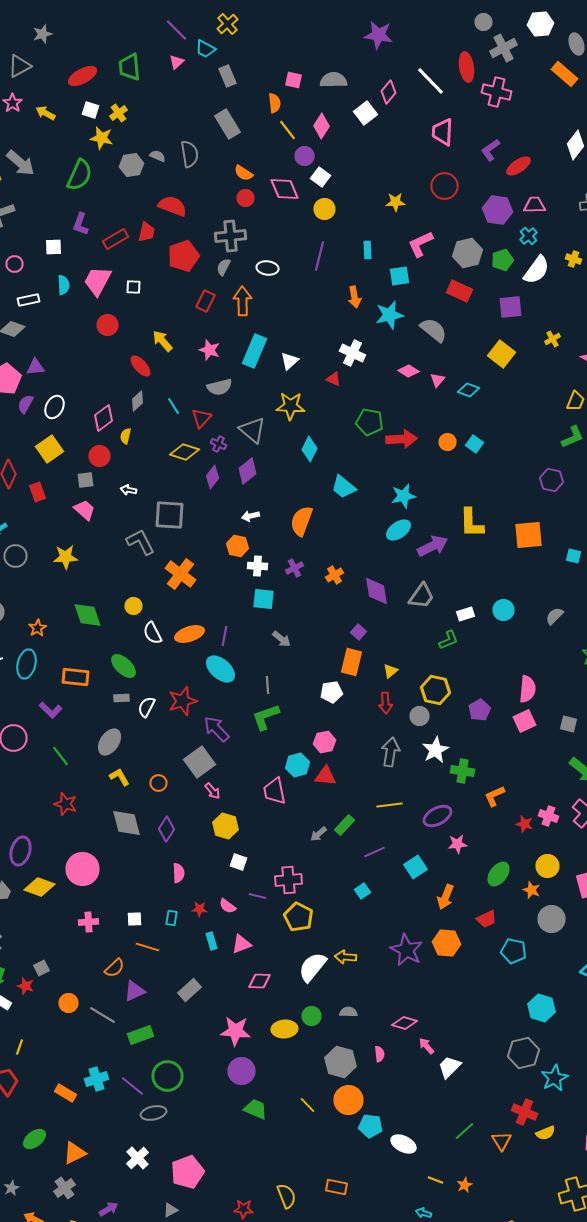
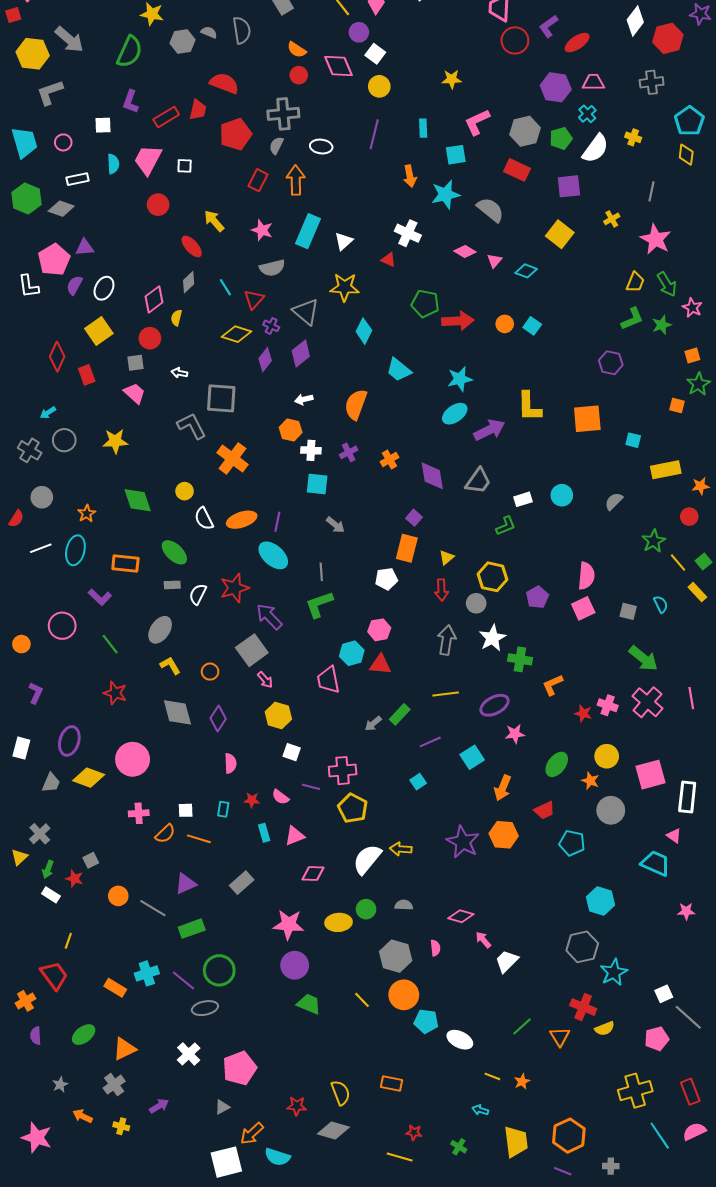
red circle: (444, 186) -> (515, 40), moved
orange semicircle: (114, 968) -> (165, 834), moved

